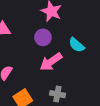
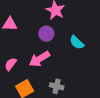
pink arrow: (51, 62) -> (39, 59), moved

